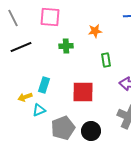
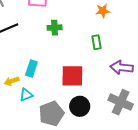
orange star: (95, 31) -> (103, 11), moved
black circle: (91, 131) -> (80, 106), moved

